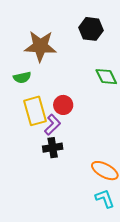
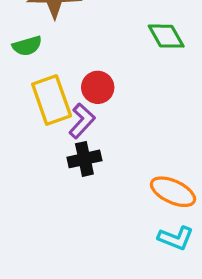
cyan L-shape: (105, 199) -> (176, 238), turned 135

